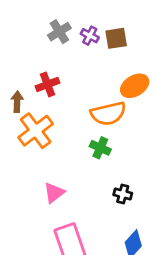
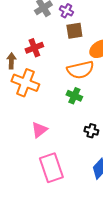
brown square: (116, 38) -> (74, 31), moved
orange cross: (36, 131) -> (25, 83), turned -32

